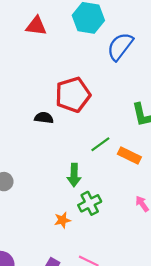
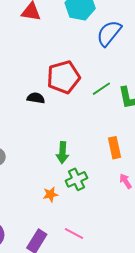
green line: (100, 144) -> (101, 89), moved
orange rectangle: (129, 156) -> (114, 148), moved, turned 50

